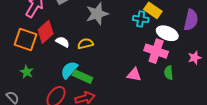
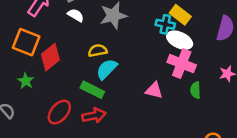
red diamond: (46, 32) -> (50, 57), moved
white ellipse: (167, 33) -> (180, 40), moved
white semicircle: (62, 42) -> (76, 15), moved
cyan semicircle: (69, 70) -> (107, 69), moved

